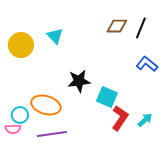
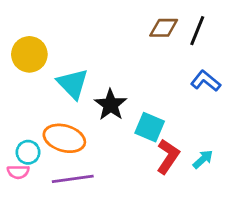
cyan triangle: (55, 36) -> (73, 84), moved, size x1.4
black star: (79, 81) -> (111, 105), turned -30

